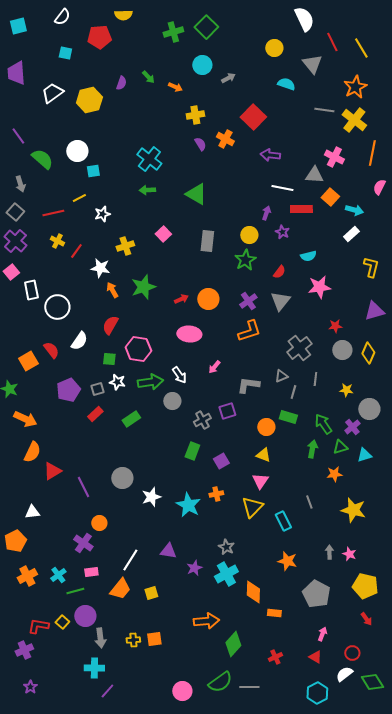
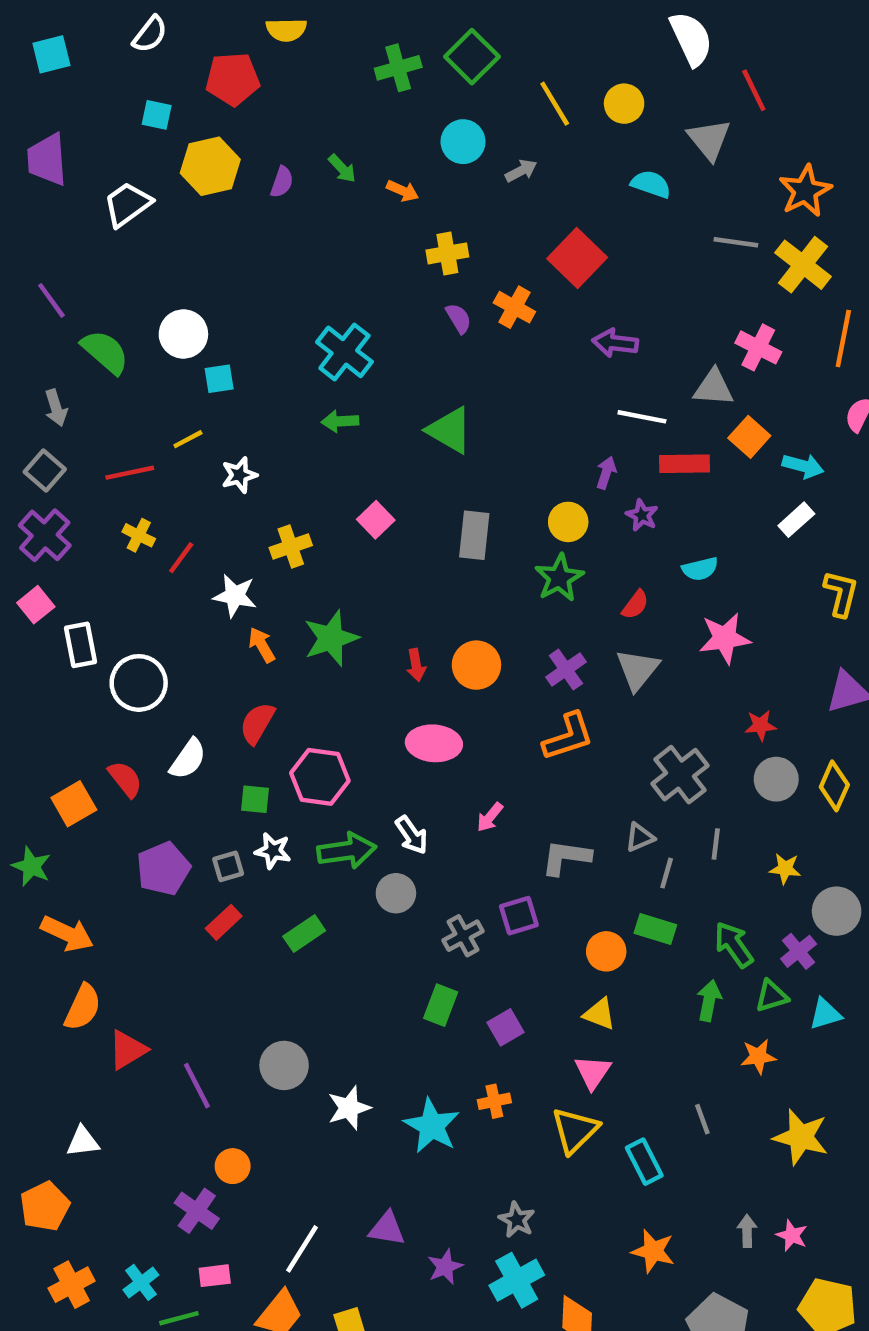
yellow line: (361, 48) -> (555, 104), moved
yellow hexagon: (89, 100) -> (210, 166), moved
red arrow: (181, 299) -> (416, 665), turned 104

